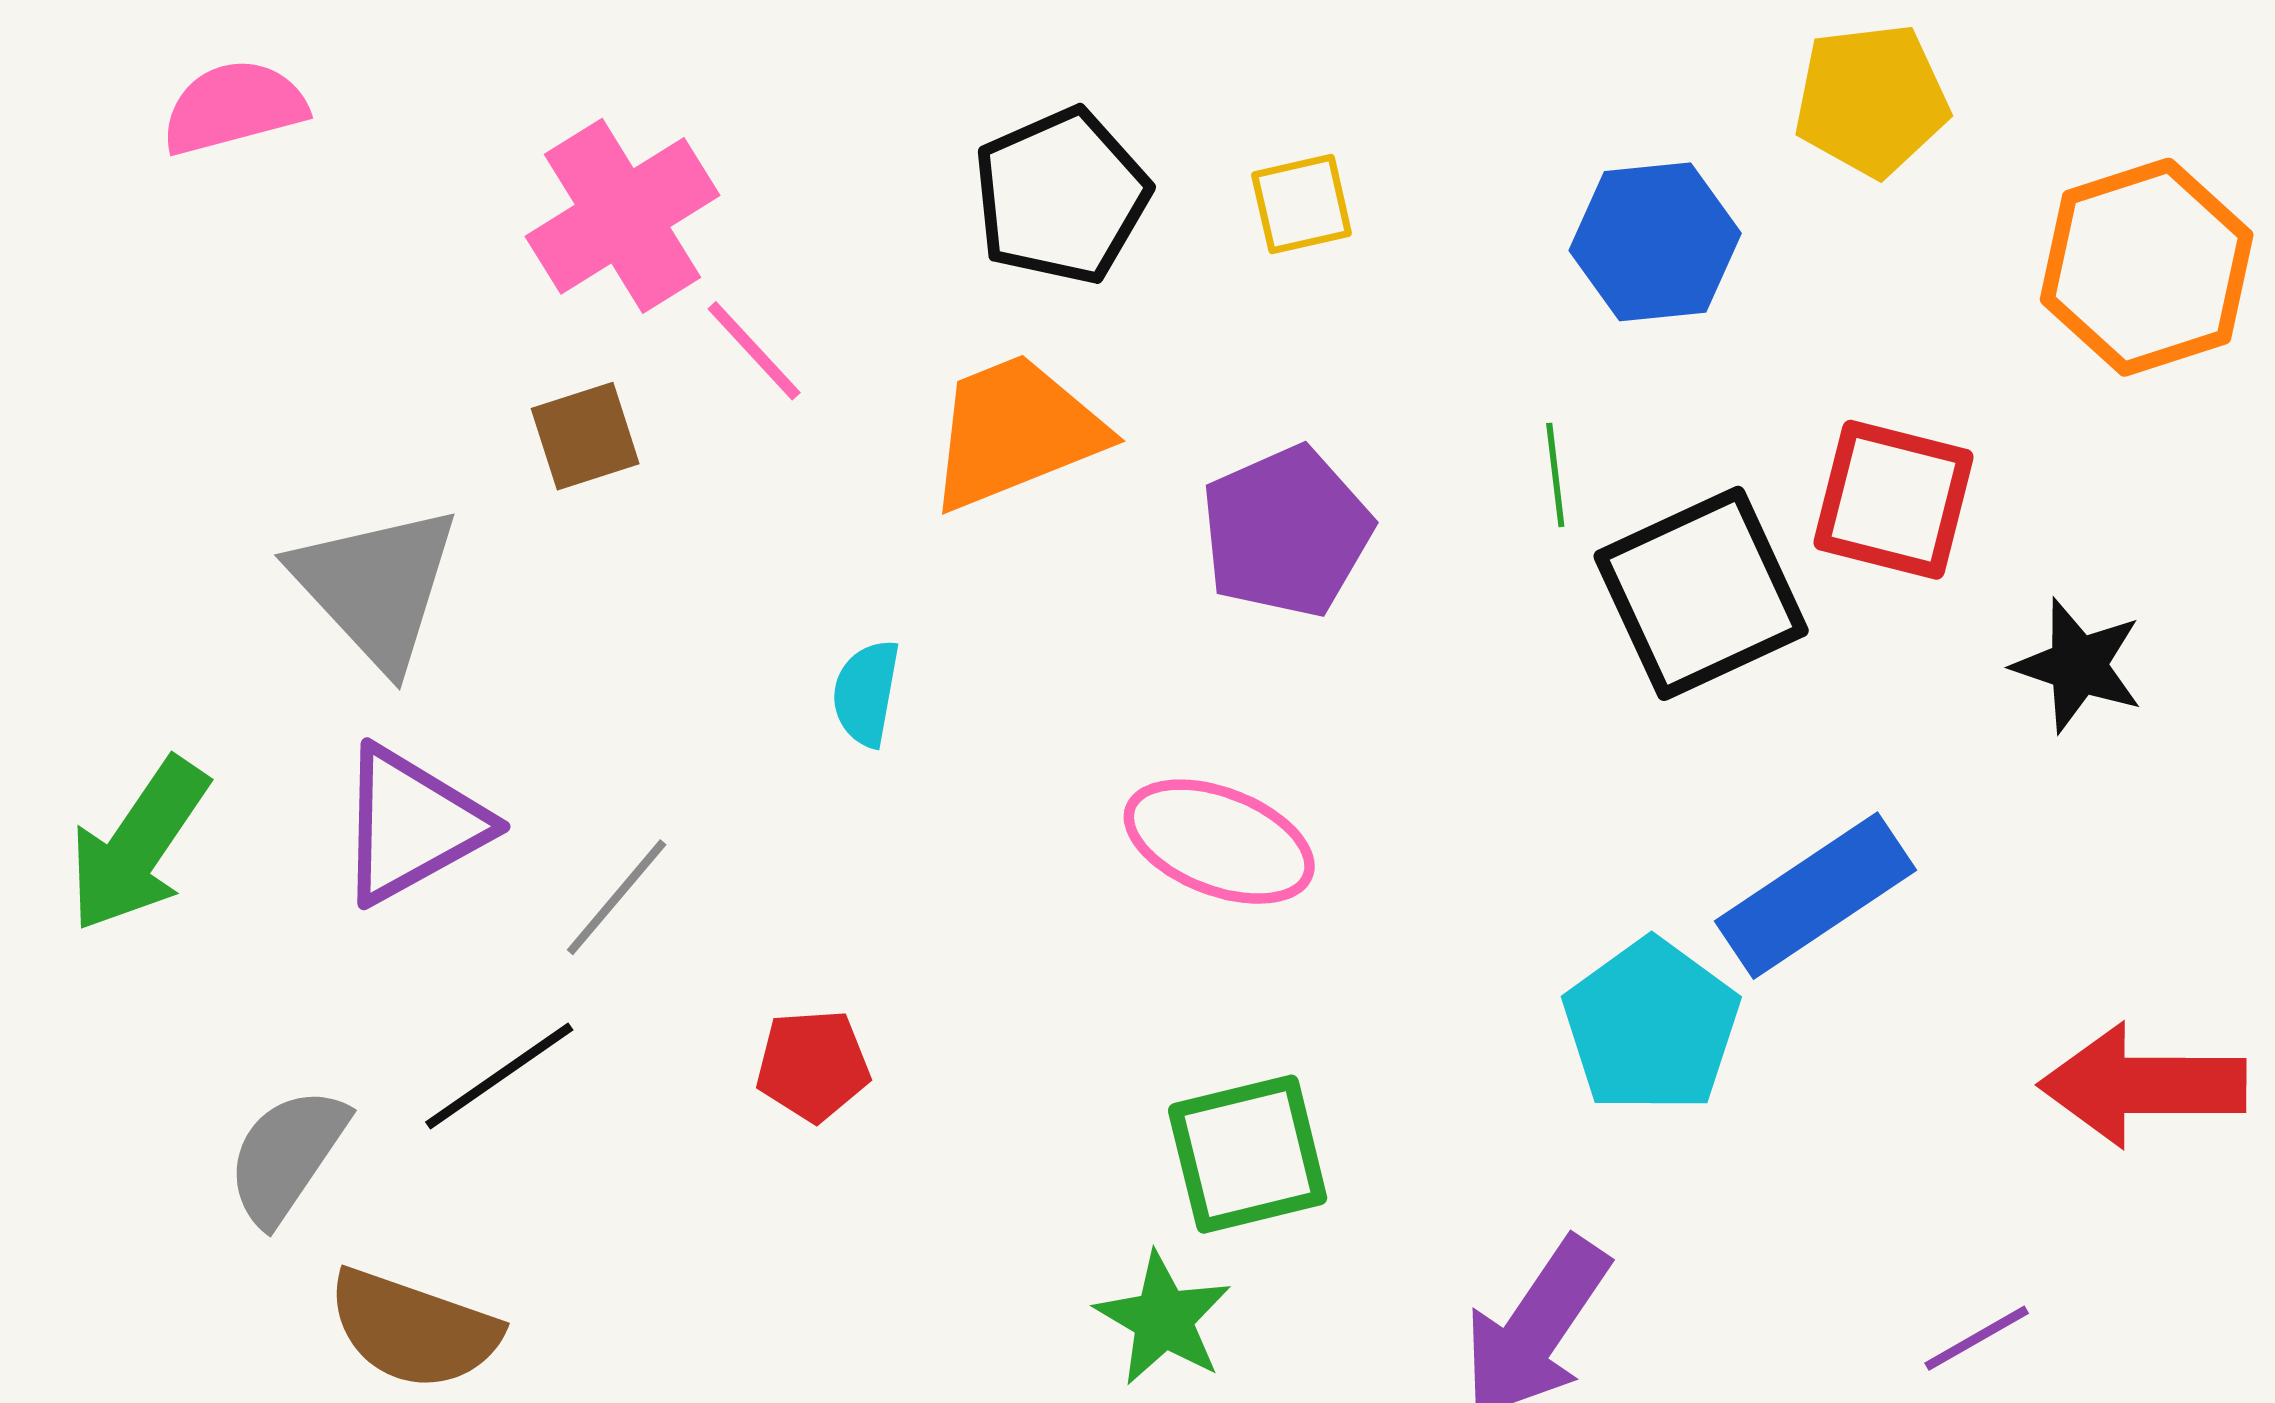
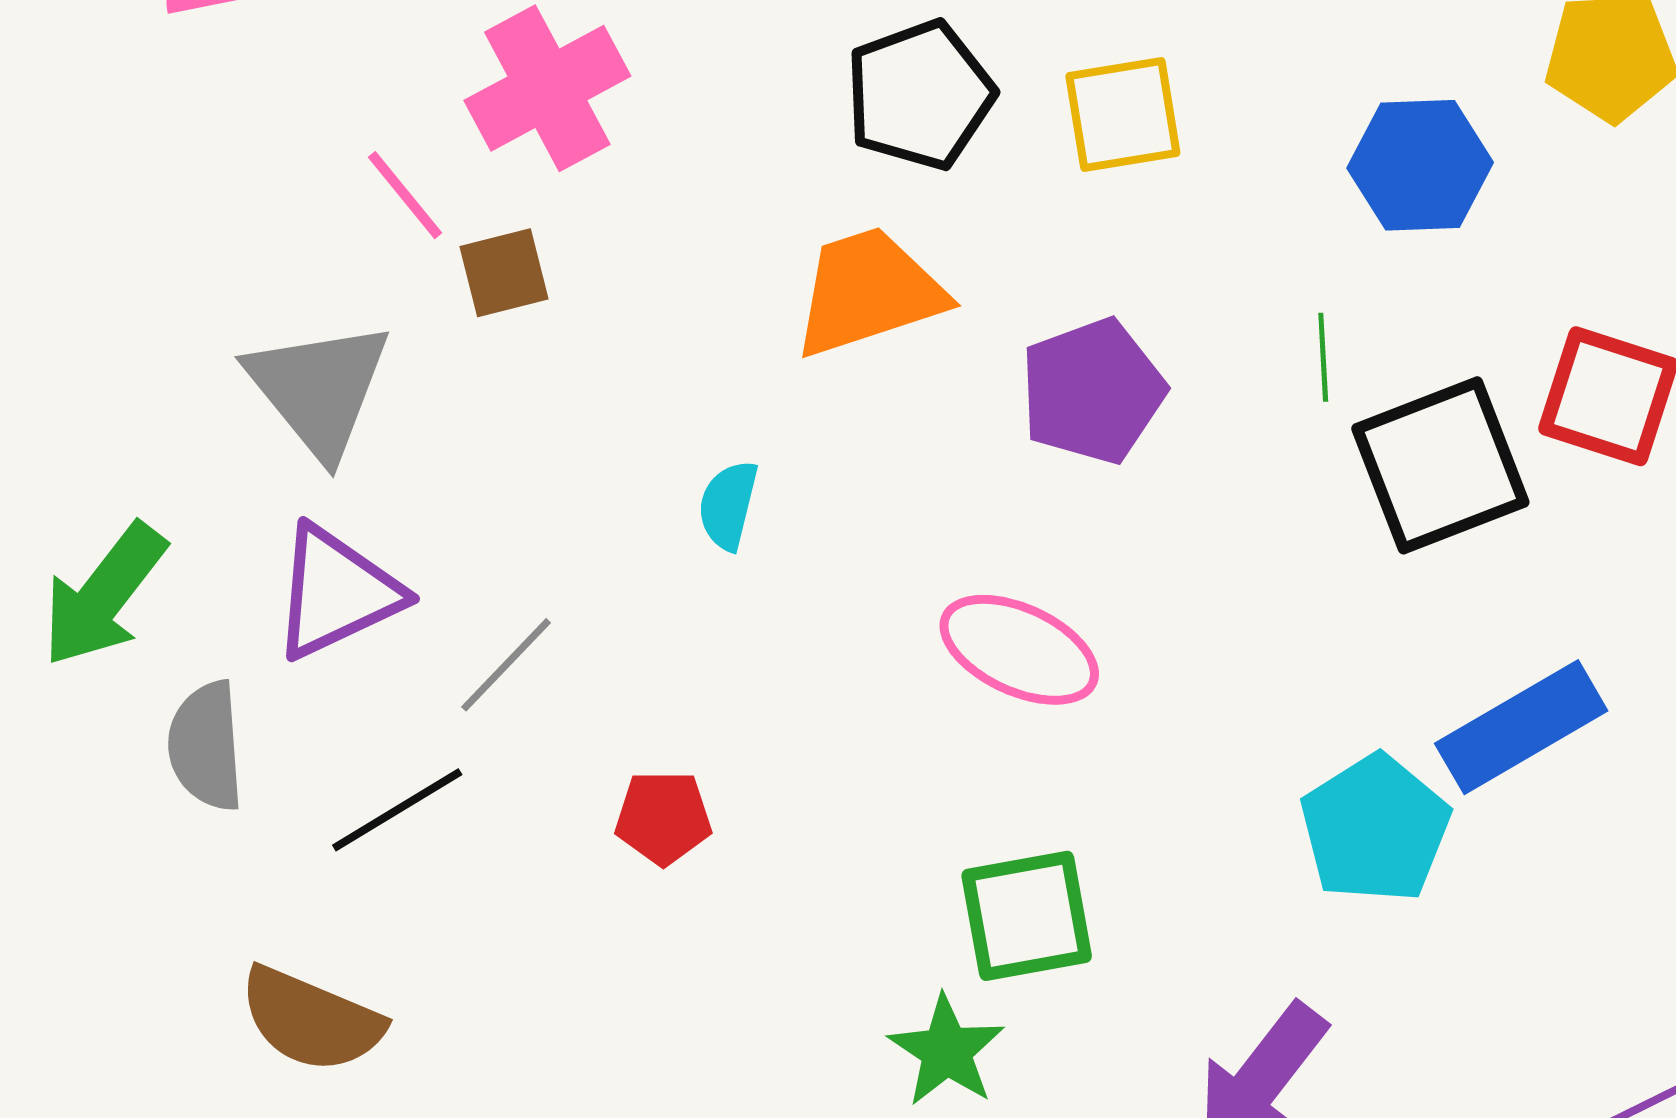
yellow square: (1302, 204) -> (1123, 114), size x1.4
pink line: (754, 351) -> (405, 195), moved
gray semicircle: (287, 1155) -> (206, 746), moved, turned -42

